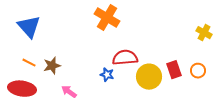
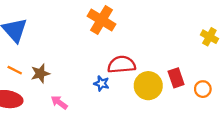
orange circle: (198, 71) -> (203, 89), moved

